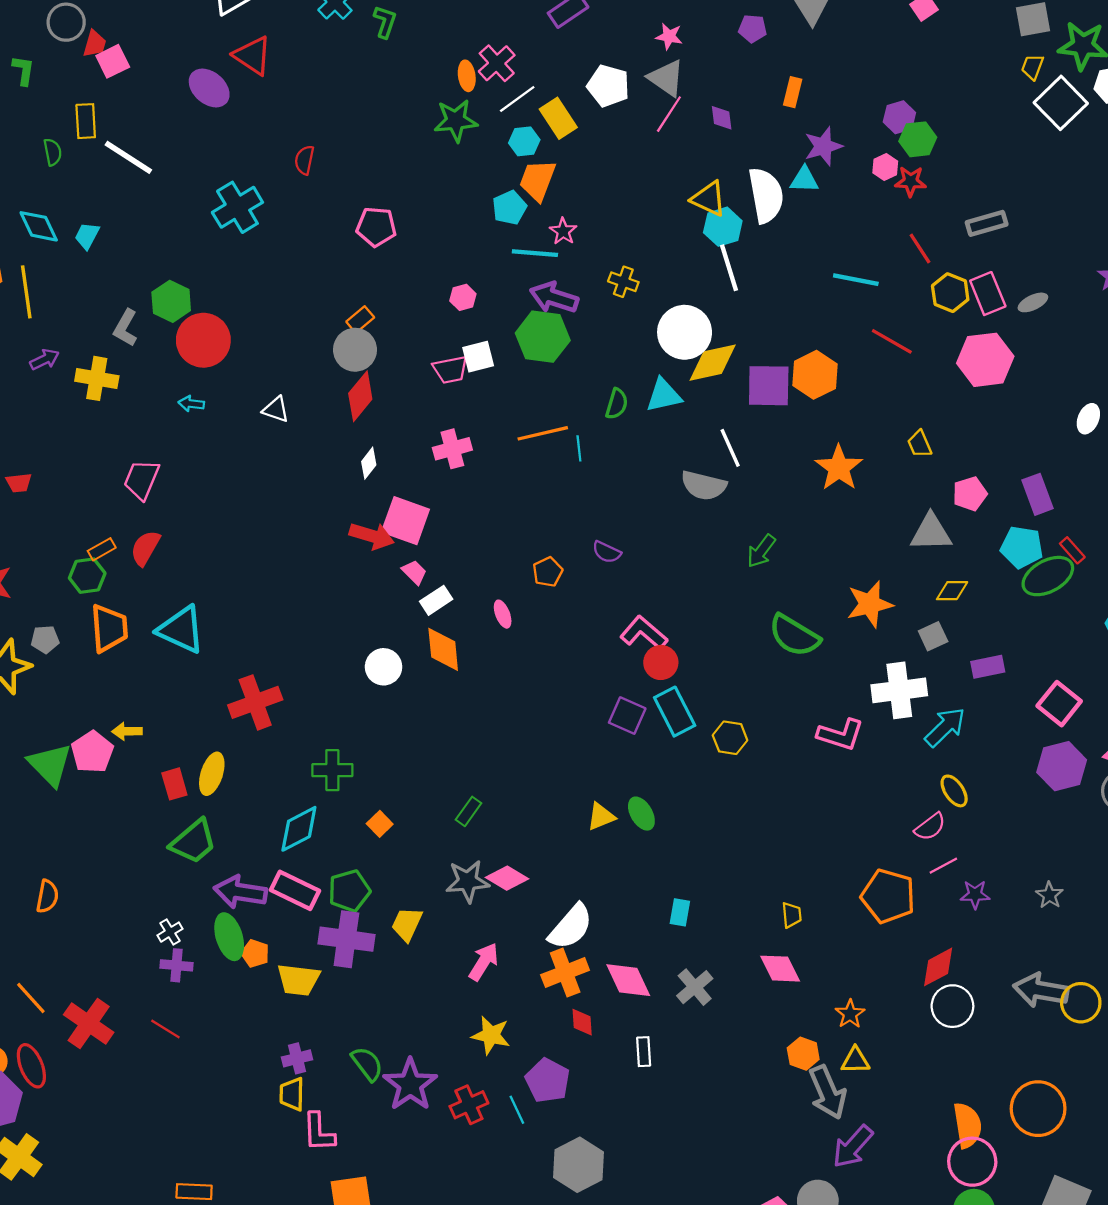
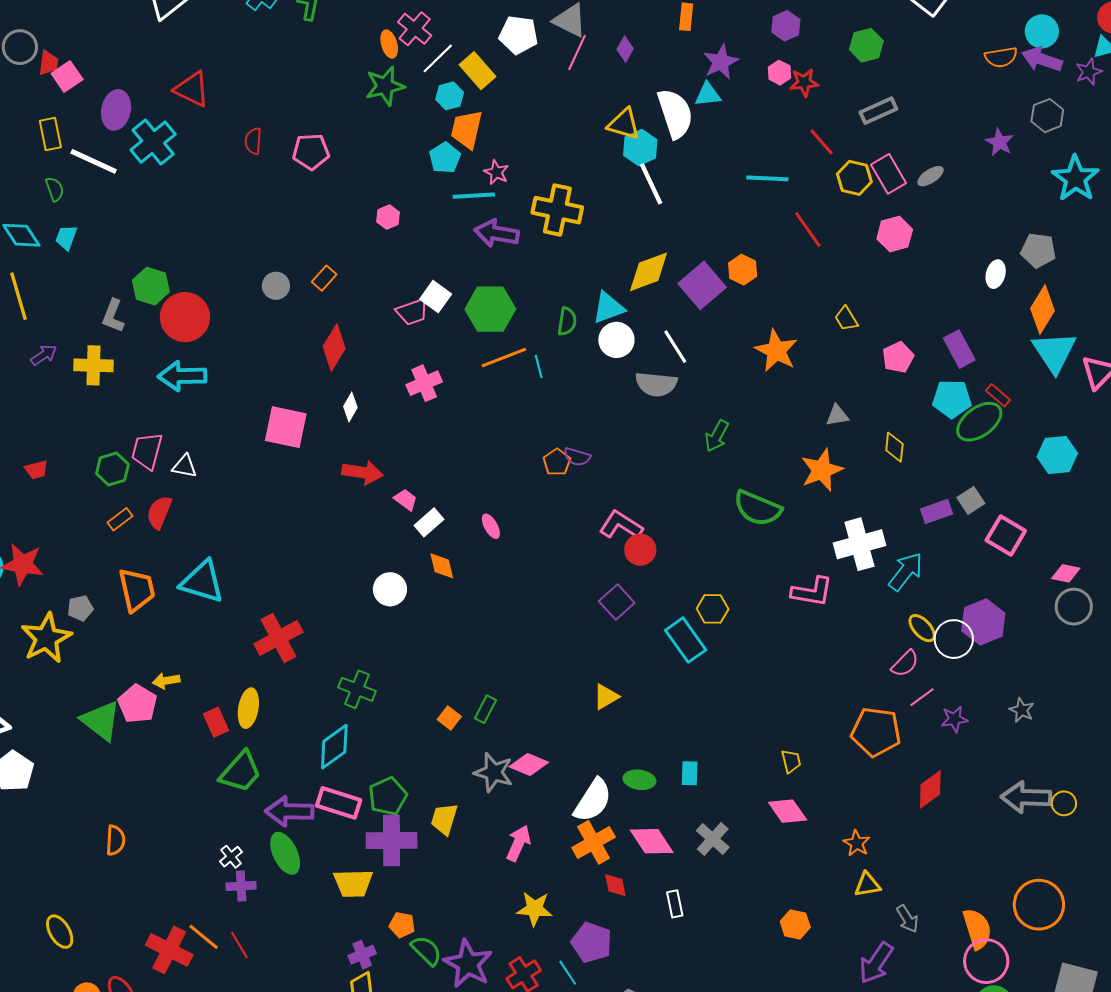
red triangle: (253, 55) -> (192, 89), moved
purple ellipse: (209, 88) -> (116, 110), moved, turned 69
purple diamond: (722, 118) -> (625, 49), turned 45
green hexagon: (918, 139) -> (866, 45), moved
green semicircle: (53, 152) -> (55, 189), moved
cyan cross: (237, 207) -> (153, 142), moved
pink pentagon: (376, 227) -> (311, 152), moved
yellow cross: (623, 282) -> (557, 210), size x1.8
pink hexagon: (463, 297) -> (388, 217), moved
white circle: (685, 332) -> (616, 340), moved, size x0.7
green hexagon: (543, 337) -> (490, 309), moved
red line: (892, 341) -> (808, 230), turned 33
gray circle: (355, 350) -> (276, 286), moved, size x0.7
white square: (478, 357) -> (436, 297), turned -32
pink hexagon: (985, 360) -> (895, 234), size x0.7
orange hexagon: (815, 375) -> (743, 270), size x0.7
purple square: (769, 386) -> (702, 285), turned -33
cyan arrow: (191, 404) -> (182, 376), size x2.0
white triangle: (276, 409) -> (185, 466), moved
pink square: (405, 521) -> (286, 427), moved
gray triangle: (931, 533) -> (837, 415), moved, size x0.6
orange pentagon: (548, 572) -> (557, 462), moved
green hexagon: (87, 576) -> (112, 469), moved
yellow diamond: (952, 591) -> (894, 447), turned -76
gray square: (933, 636) -> (971, 500), moved
orange diamond: (443, 649) -> (442, 566), size x0.7
cyan rectangle: (675, 712) -> (686, 640), moved
purple square: (627, 716) -> (617, 602), turned 32
purple hexagon: (1062, 766) -> (983, 622), moved
green cross: (332, 770) -> (357, 689), turned 30
green ellipse: (641, 814) -> (639, 780), moved, turned -44
orange square: (380, 824) -> (449, 718), moved
gray star: (468, 881) -> (494, 772), turned 30
orange pentagon: (255, 953) -> (402, 925), moved
orange line: (31, 998) -> (204, 937), moved
yellow circle: (1081, 1003) -> (1064, 803), size x0.7
white circle: (952, 1006) -> (954, 639), moved
red line: (165, 1029) -> (239, 945), turned 36
orange hexagon: (803, 1054) -> (795, 924), moved
gray arrow: (828, 1092) -> (907, 919), moved, size x0.6

